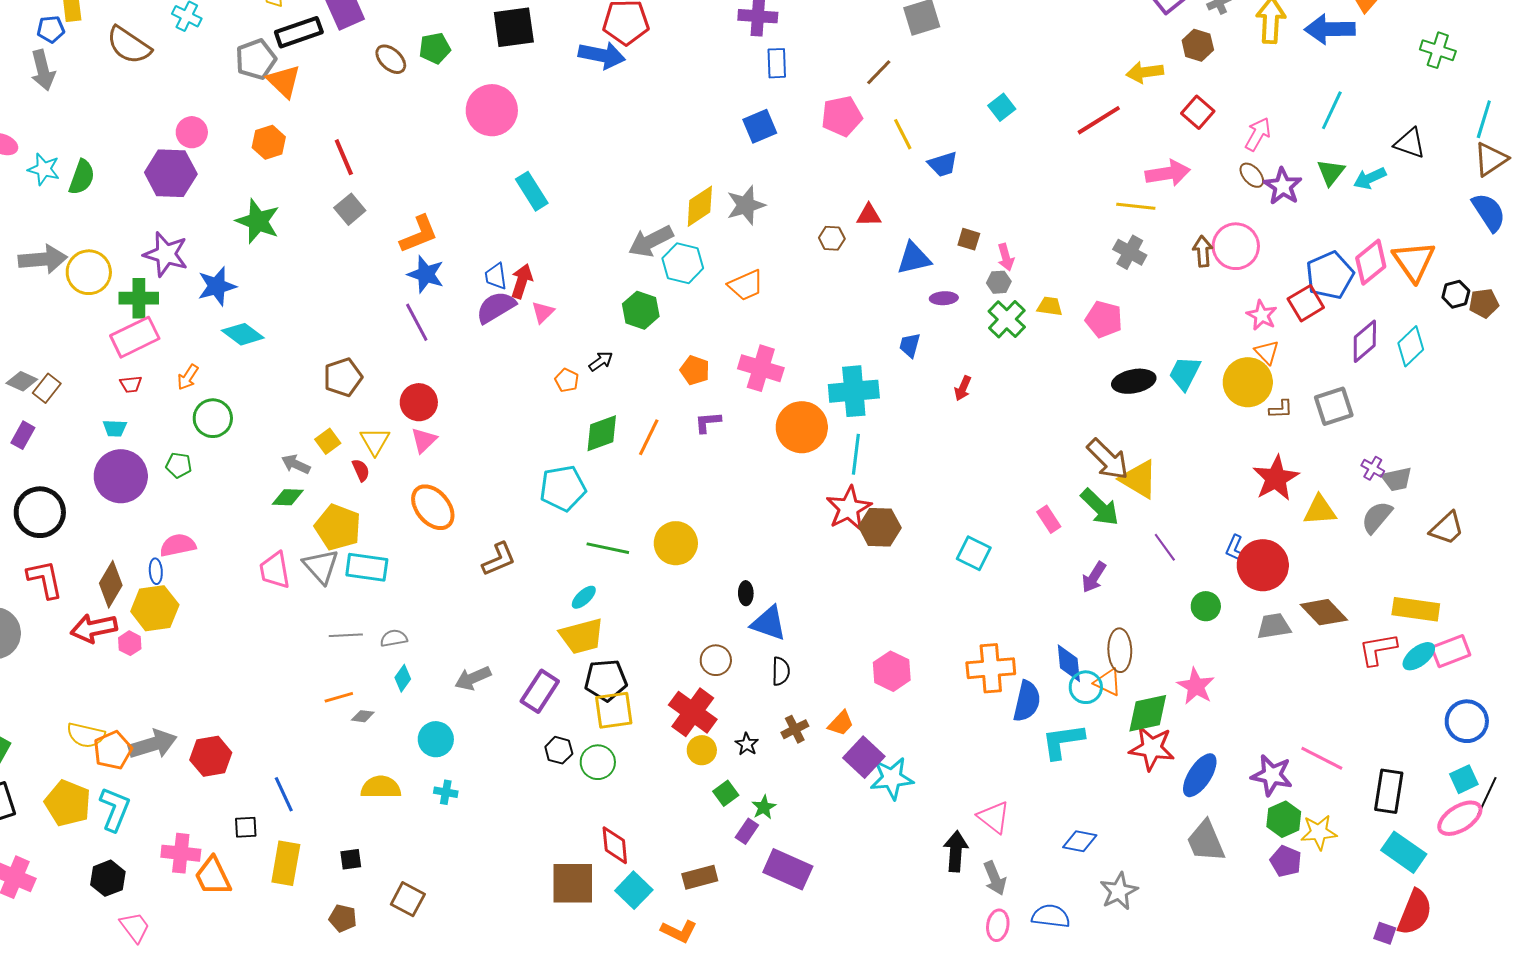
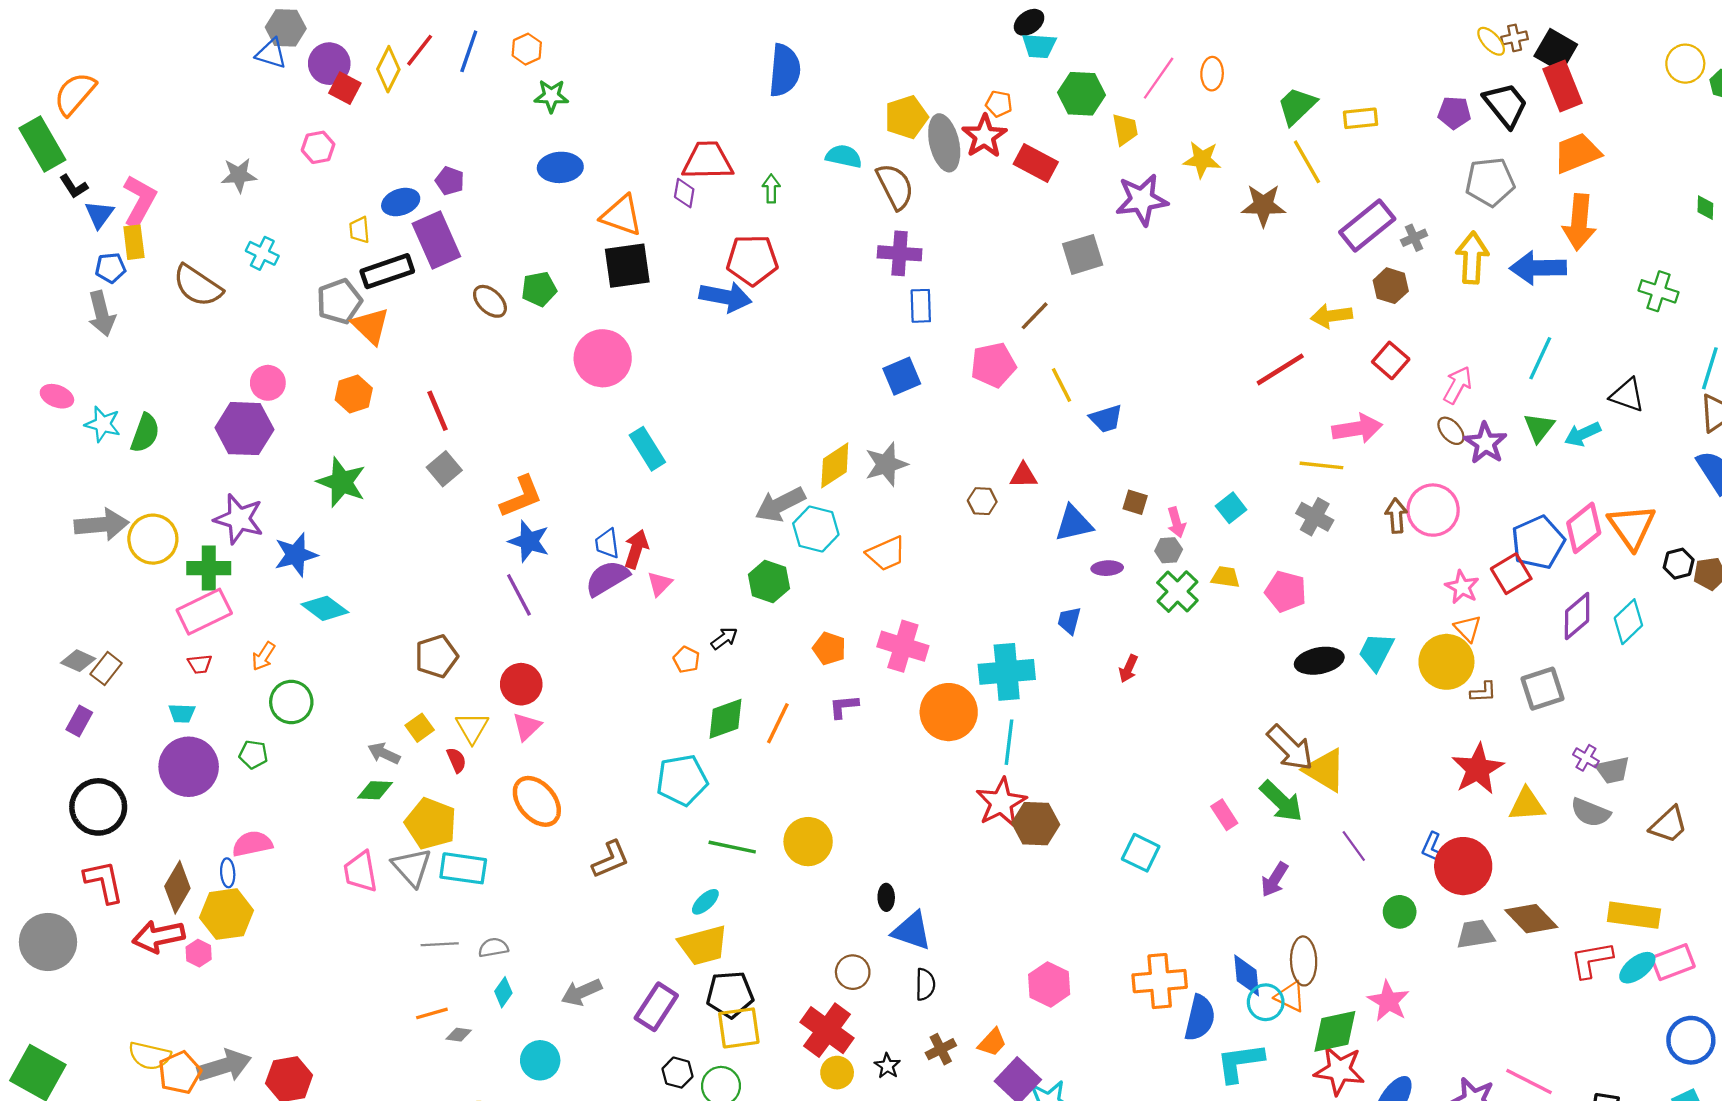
cyan square: (1002, 107) -> (1231, 508), moved
gray semicircle: (1377, 517) -> (1590, 813), turned -108

